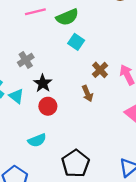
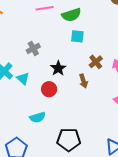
cyan square: (76, 42) -> (77, 36), turned -32
black star: (43, 83) -> (58, 68), moved
black pentagon: (76, 163) -> (69, 140), turned 30

